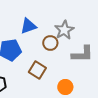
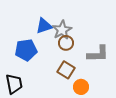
gray star: (64, 30) -> (62, 30), moved
brown square: (37, 70) -> (66, 70), moved

